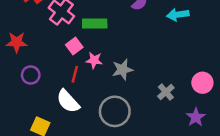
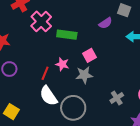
pink square: (74, 46) -> (90, 55), moved
white semicircle: (68, 101) -> (48, 96), moved

